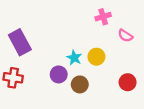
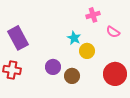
cyan star: (74, 58) -> (74, 38), moved
red circle: (128, 82) -> (115, 74), size x1.5

